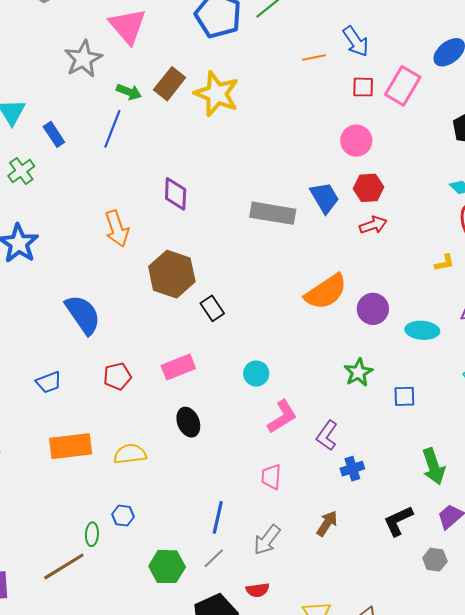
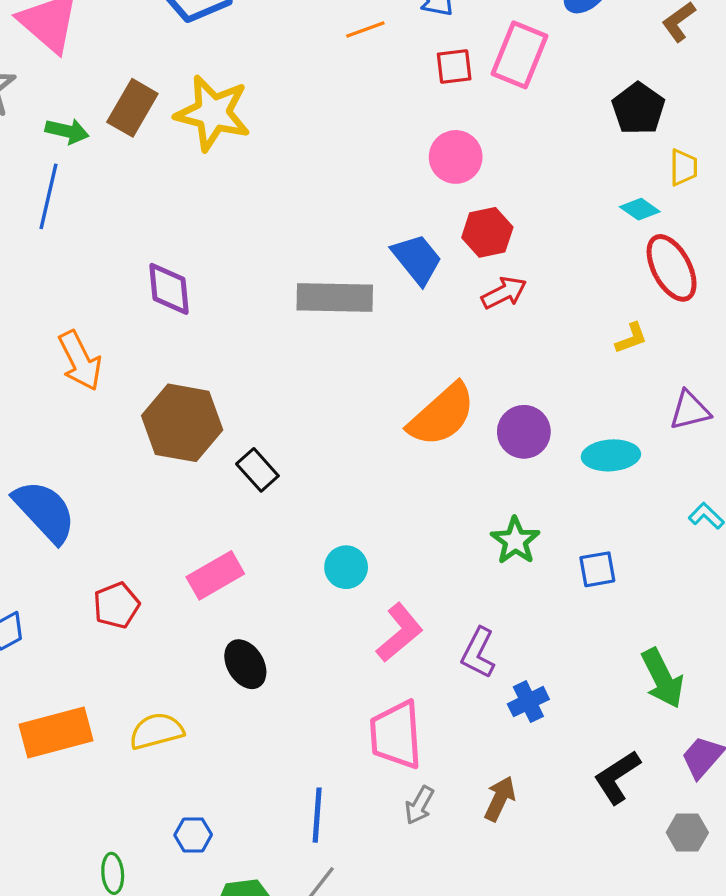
pink trapezoid: (271, 477) -> (396, 735), size x1.6
blue hexagon: (123, 516) -> (193, 835), moved
gray arrow: (267, 540) -> (419, 805), moved, size x0.7

